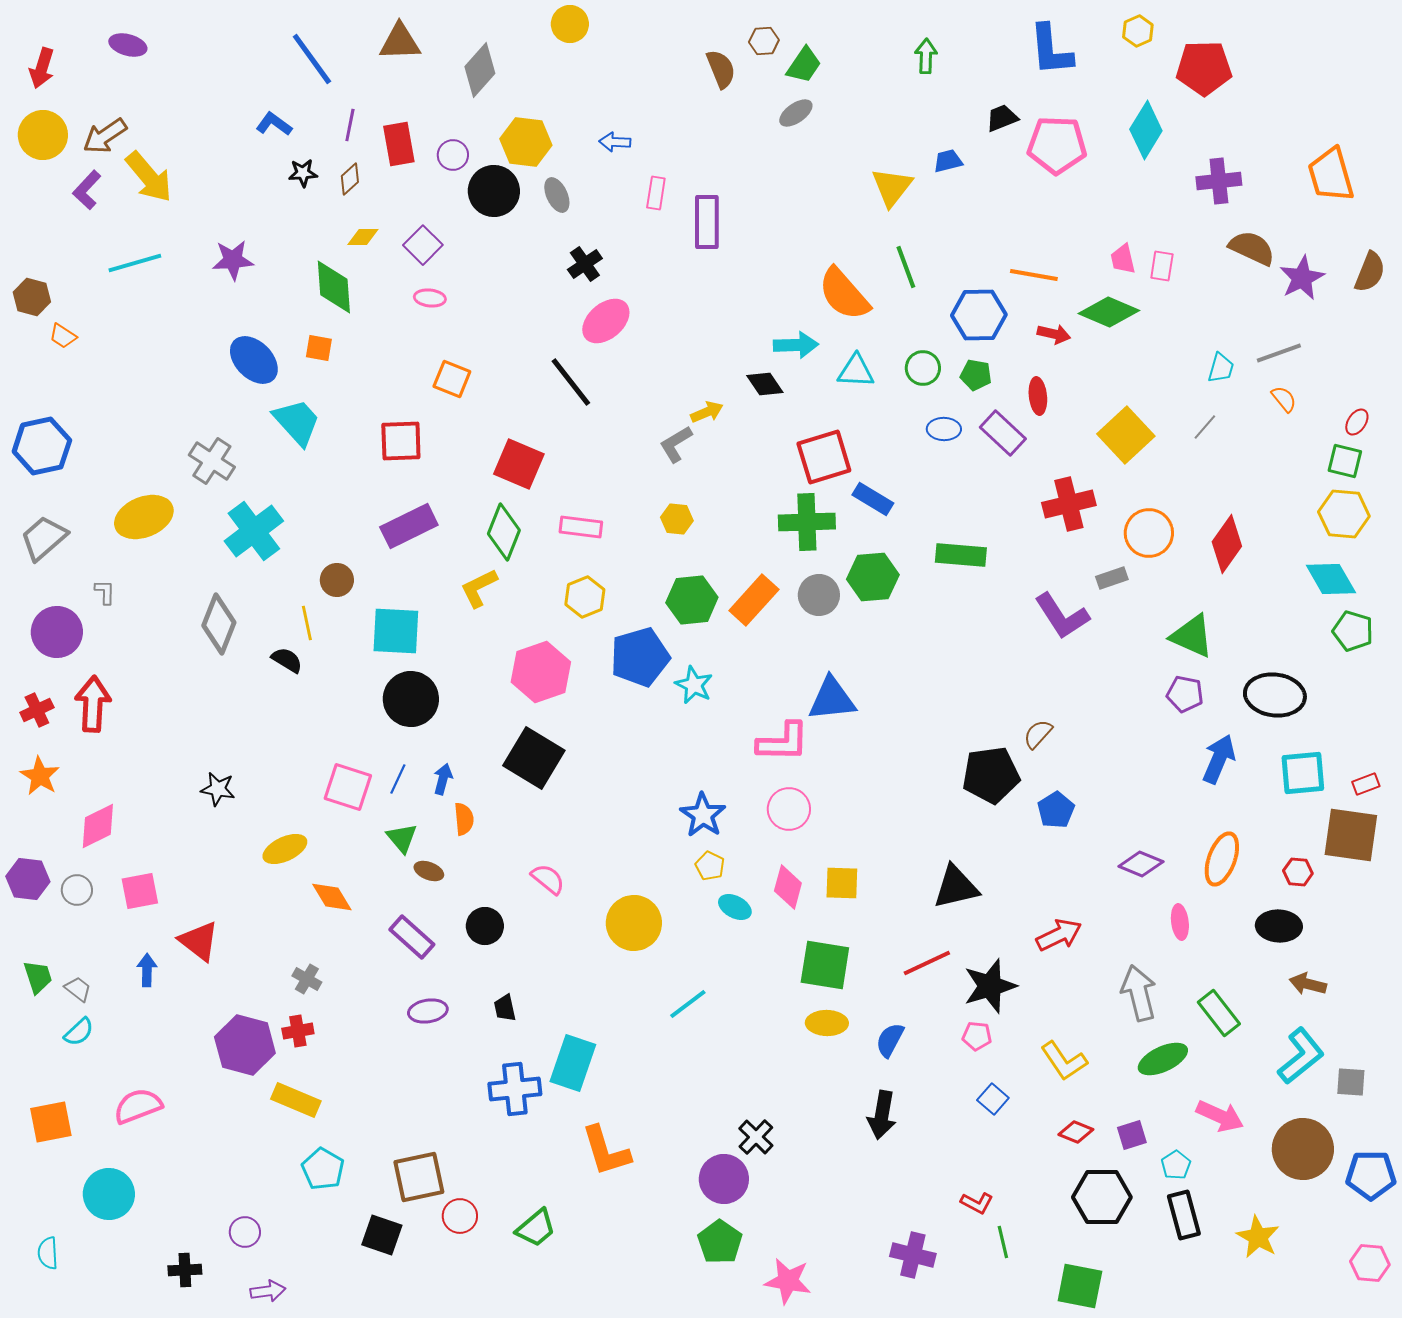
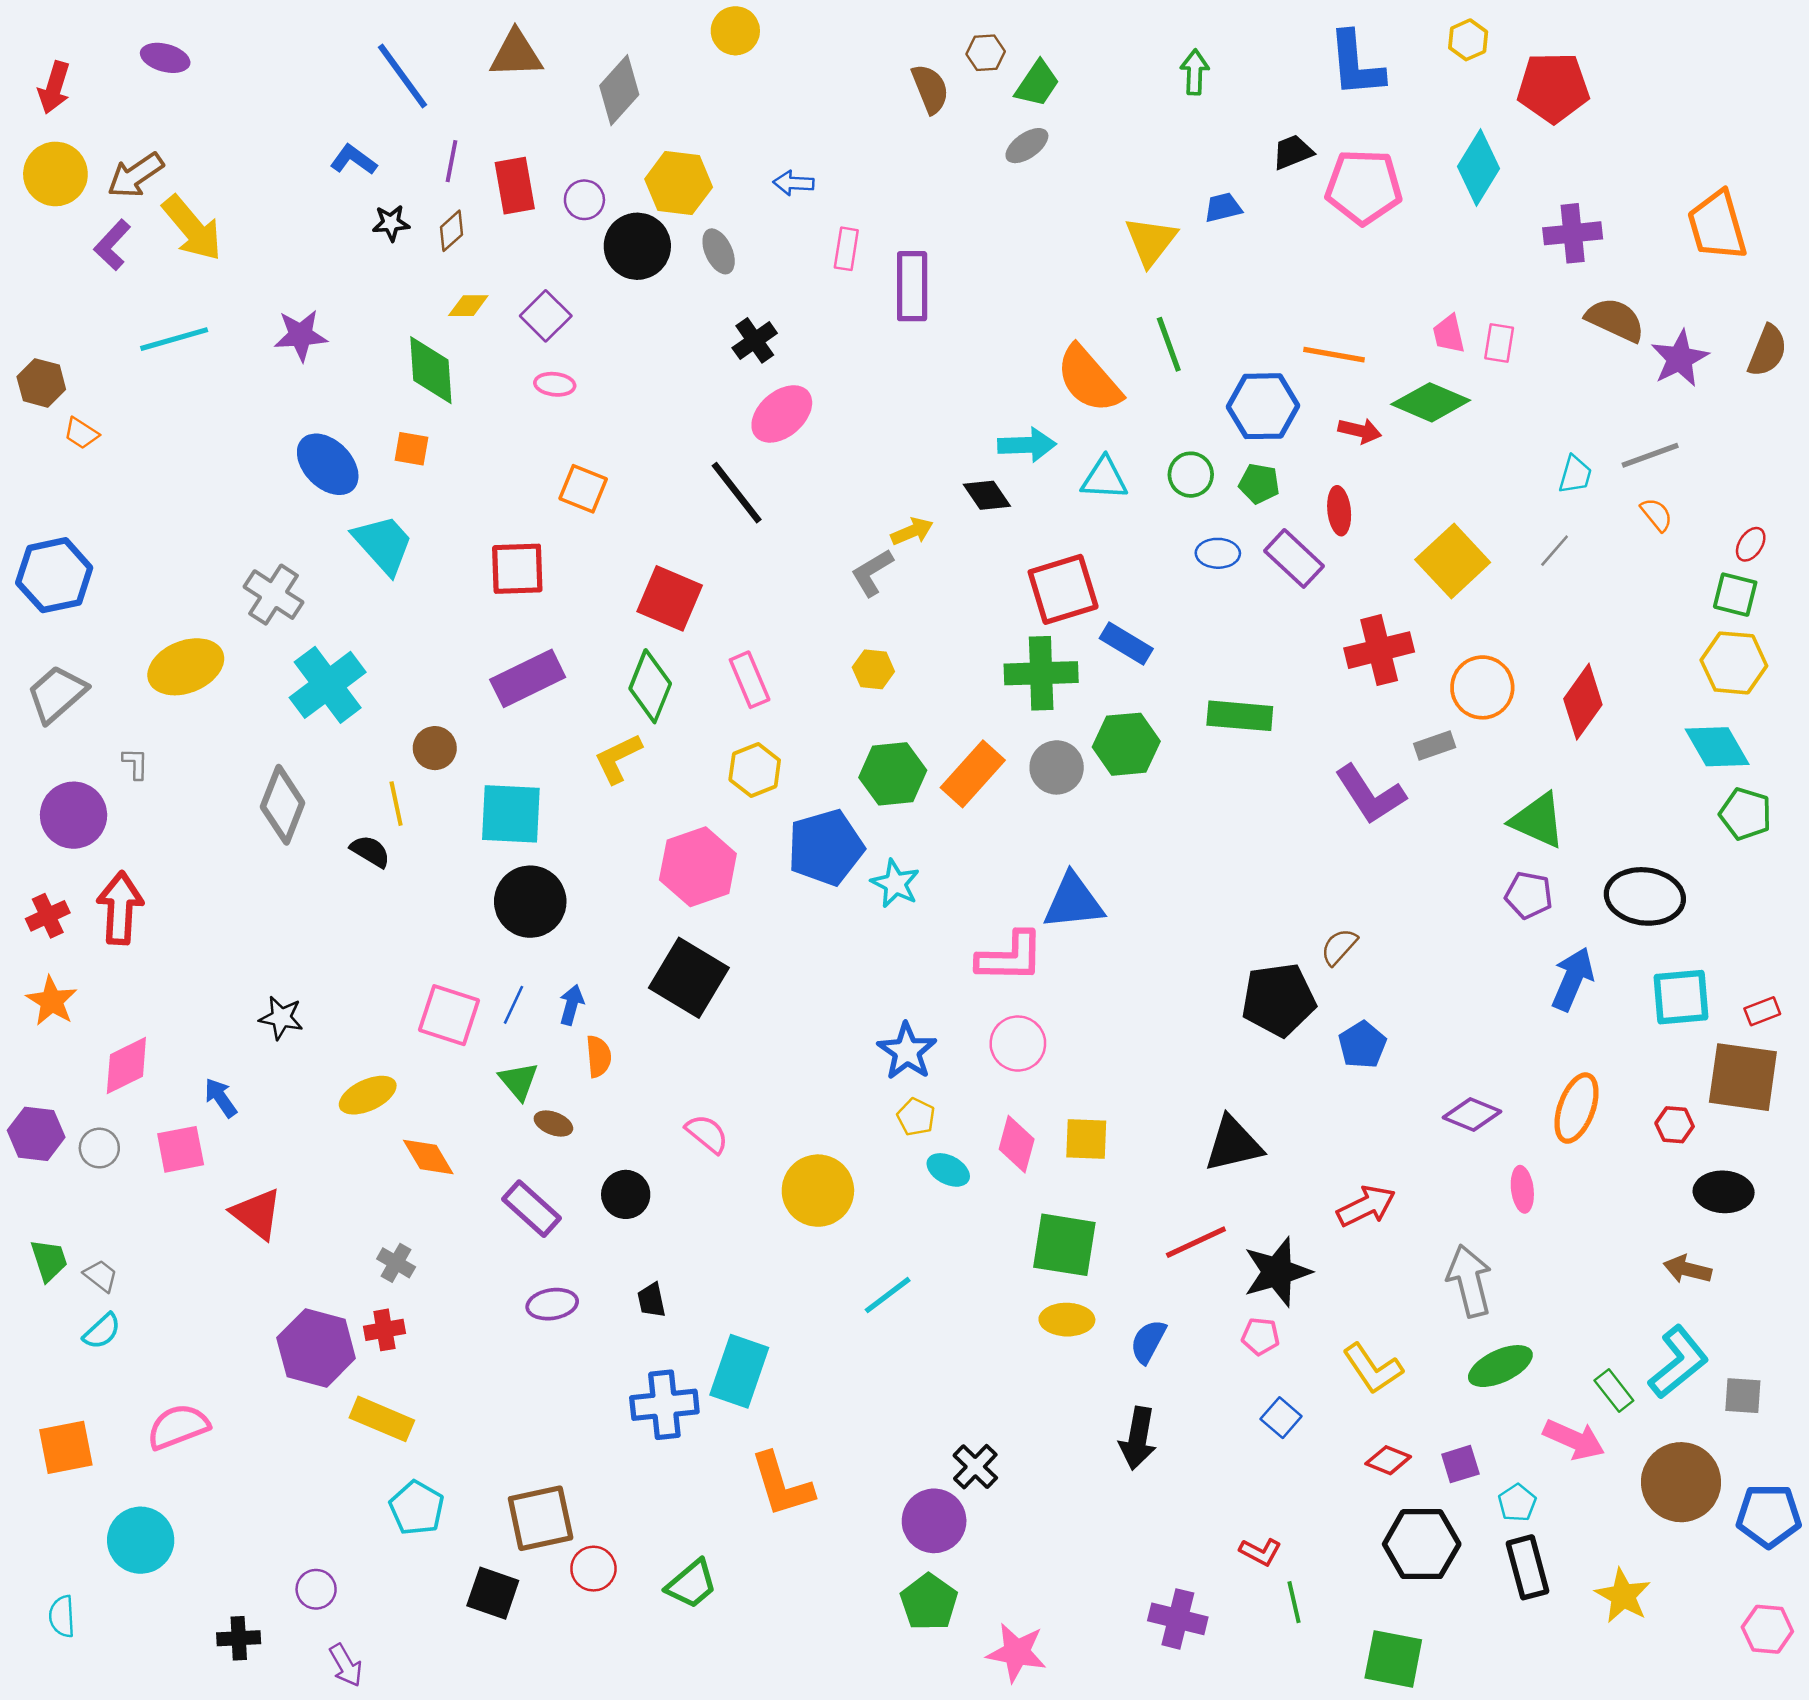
pink rectangle: (581, 527) -> (750, 680), turned 60
black ellipse: (1279, 926) -> (1724, 1192), moved
blue arrow: (147, 970) -> (221, 1098), moved, turned -36
green rectangle: (1219, 1013) -> (1614, 1391), moved, size x0.7
purple arrow: (268, 1291) -> (346, 1665), turned 68

